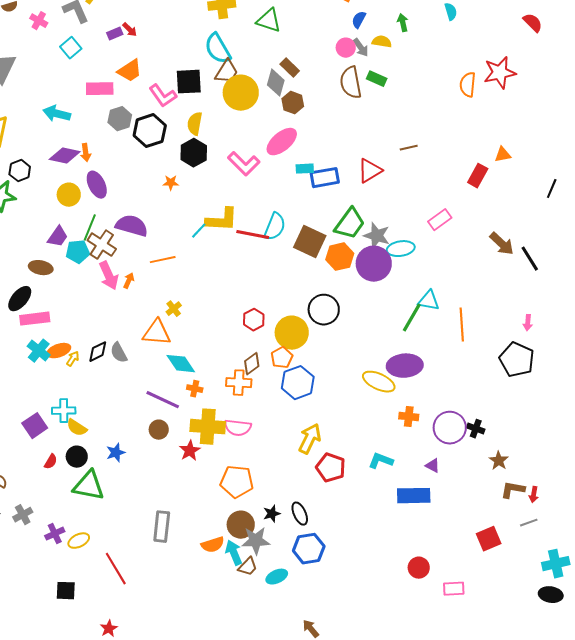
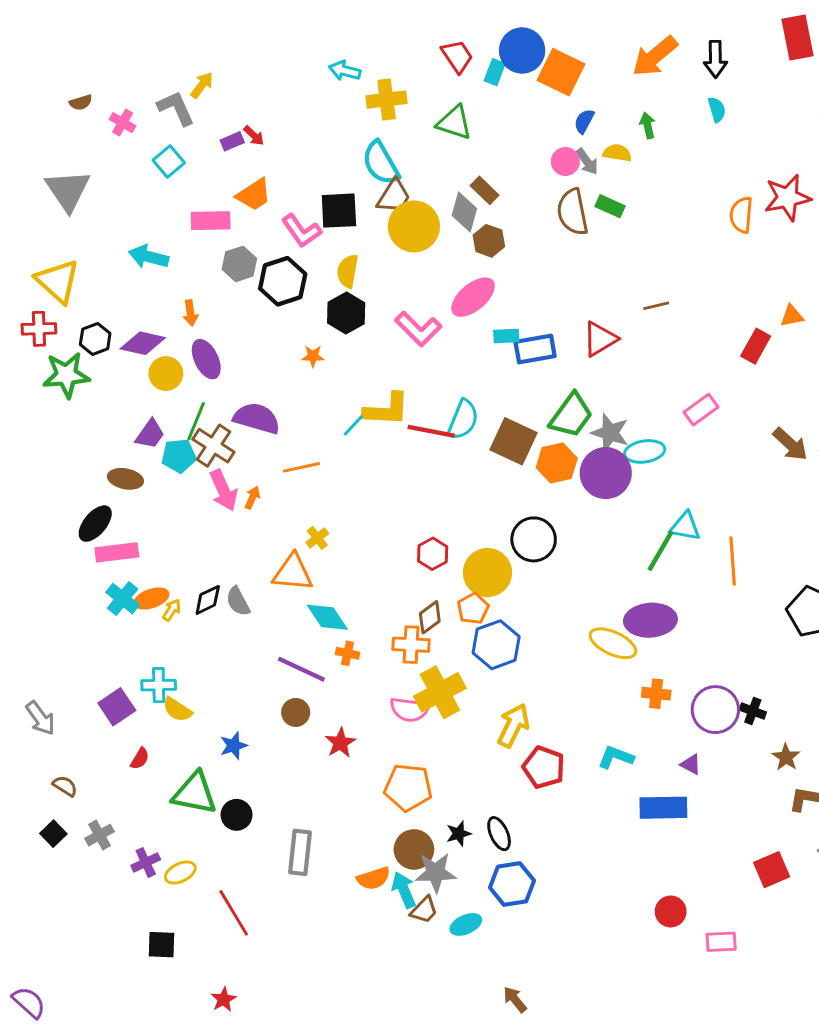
purple diamond: (65, 156) -> (143, 343), moved
yellow cross: (208, 427) -> (440, 692), moved, turned -32
black circle: (77, 457) -> (237, 815), moved

